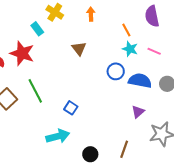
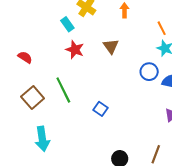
red star: (22, 53) -> (75, 50), moved, size x0.7
cyan arrow: (58, 136) -> (42, 139), moved, turned 95

